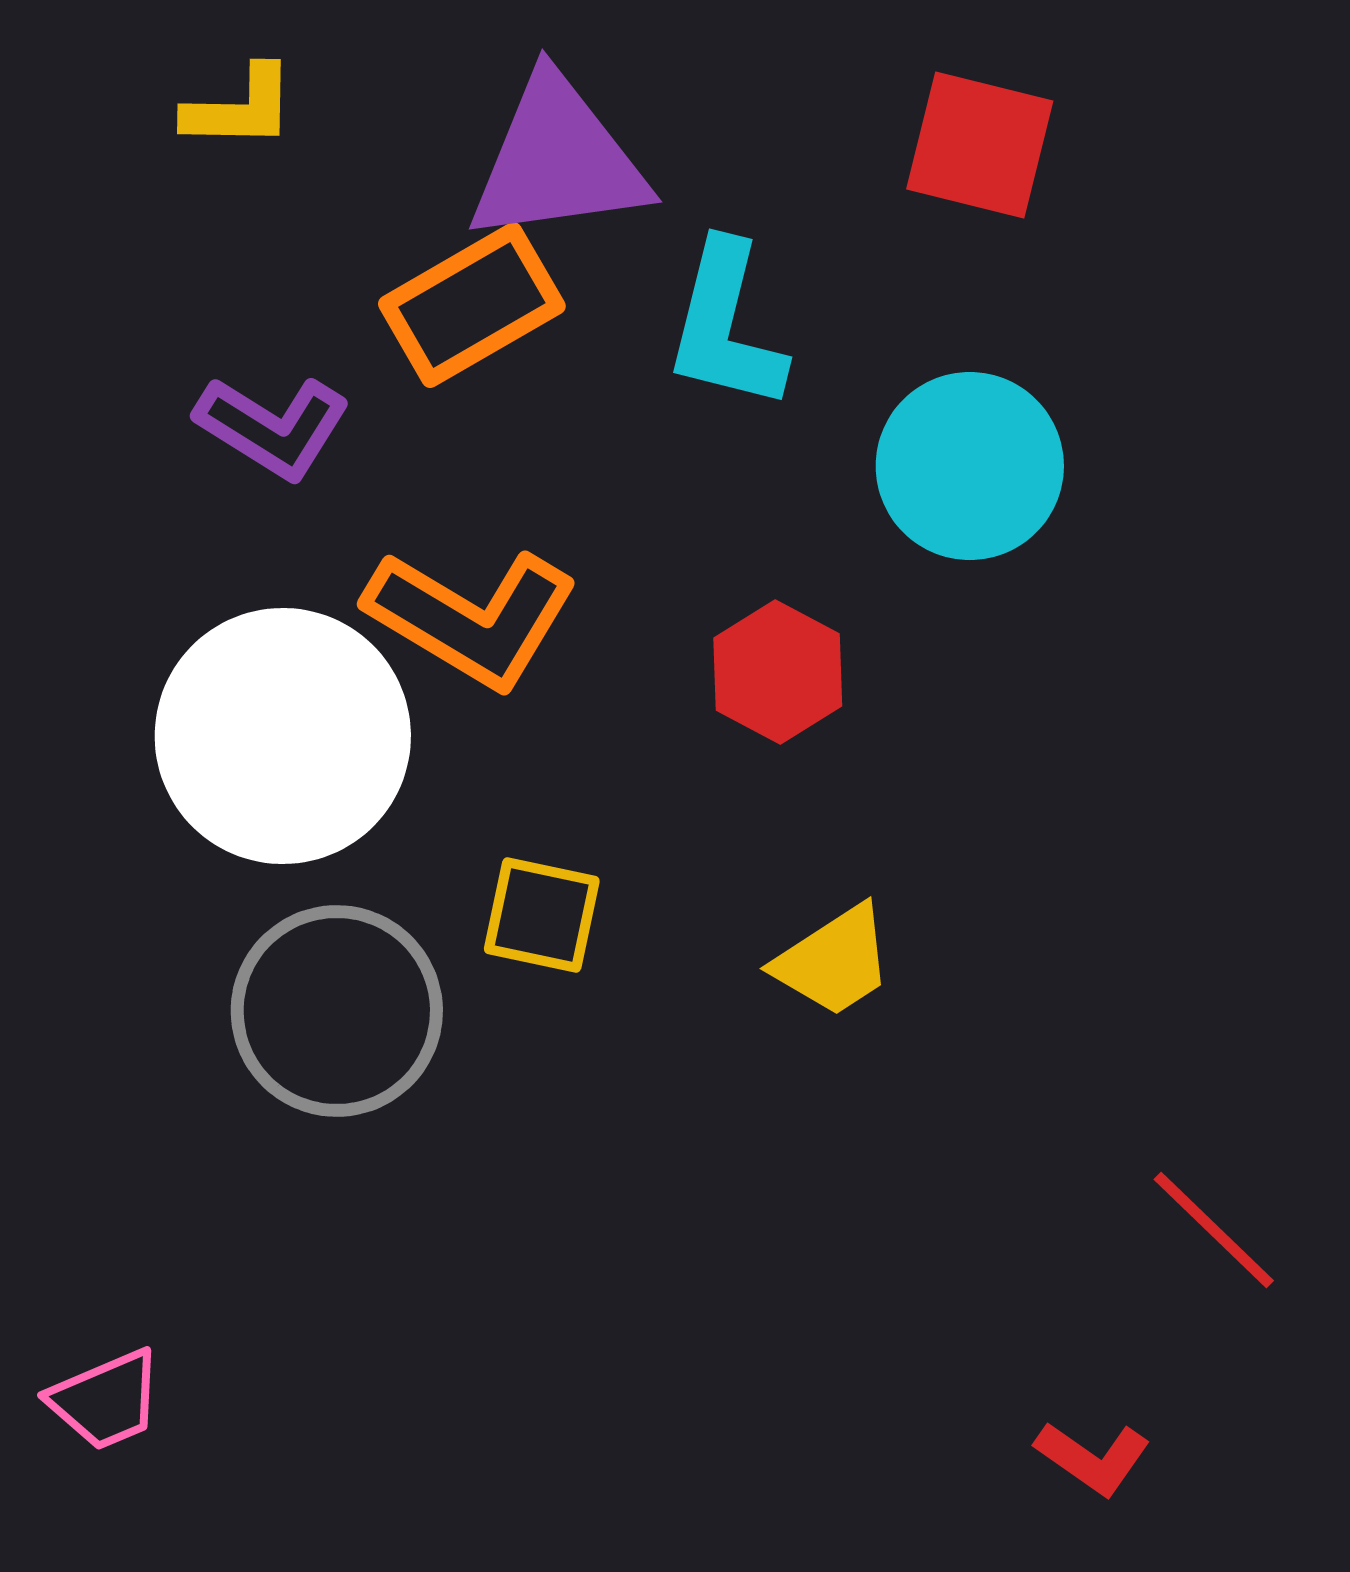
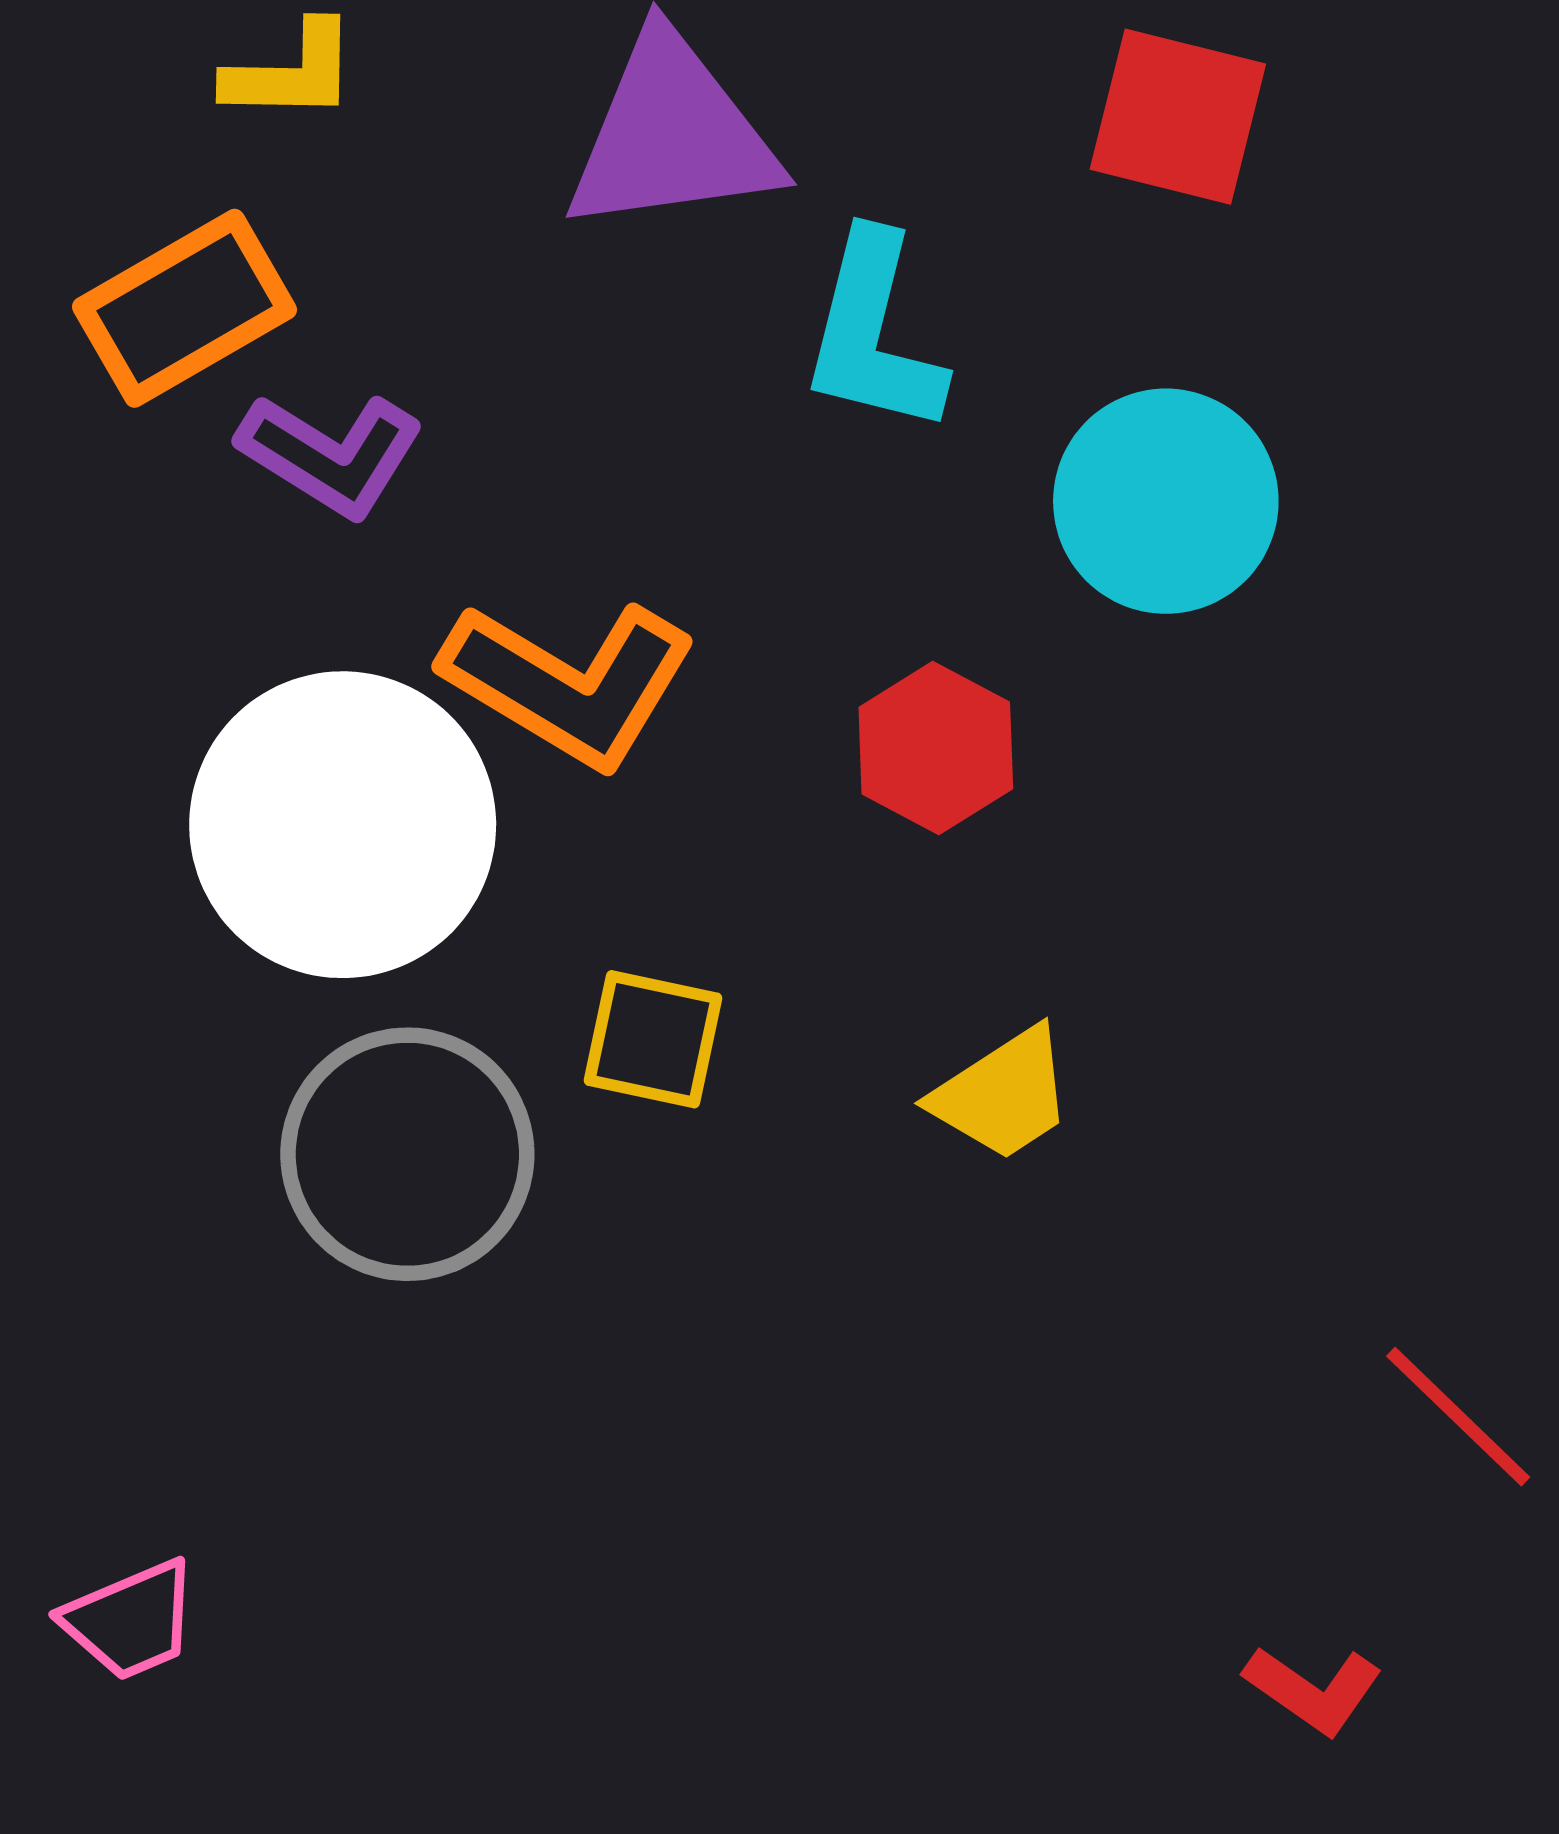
orange rectangle: (472, 305) -> (185, 308), moved

